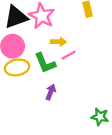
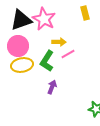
green L-shape: (45, 63) -> (47, 61), turned 55

